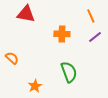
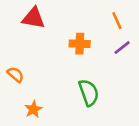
orange star: (35, 86) -> (33, 109), moved

